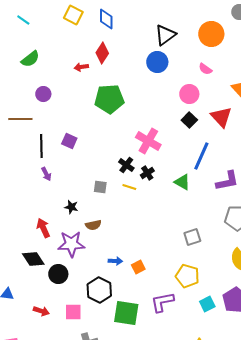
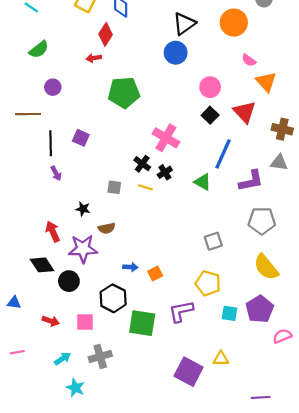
red diamond: (102, 53) -> (106, 34), moved
pink semicircle: (205, 69) -> (249, 60), moved
cyan square: (207, 304) -> (229, 313), turned 35

